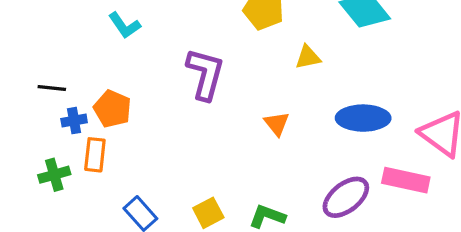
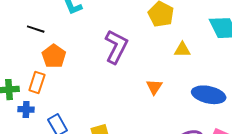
black line: (52, 88) -> (36, 29), moved
blue cross: (74, 121) -> (26, 109), moved

